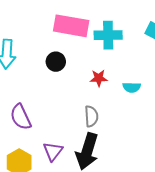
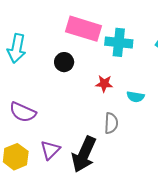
gray semicircle: (91, 116) -> (111, 123), moved
purple semicircle: (21, 117) -> (23, 112), turned -48

